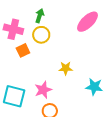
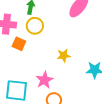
orange square: (23, 50) -> (19, 44), turned -32

